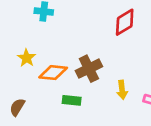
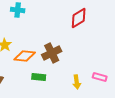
yellow arrow: (122, 90) -> (77, 82), moved

